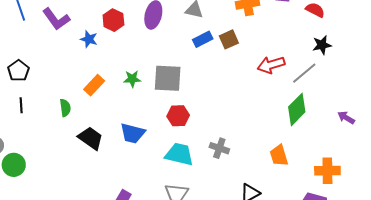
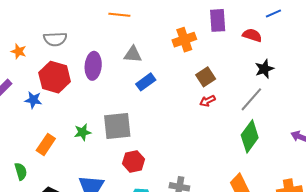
red hexagon: (113, 20) -> (55, 77), size x1.4
brown square: (229, 39) -> (206, 77), moved
red arrow: (271, 65) -> (207, 101), moved, size x0.6

